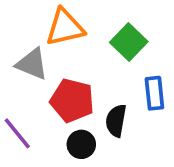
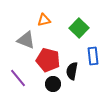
orange triangle: (65, 27) -> (44, 20), size x0.6

